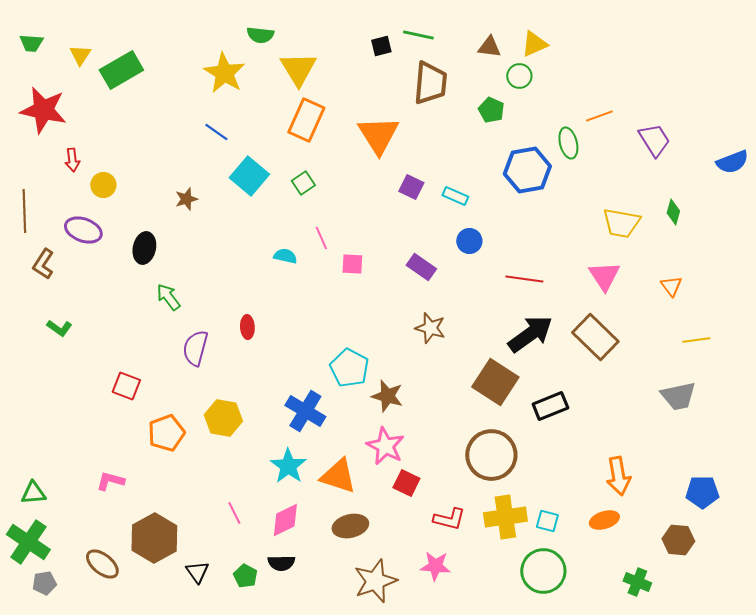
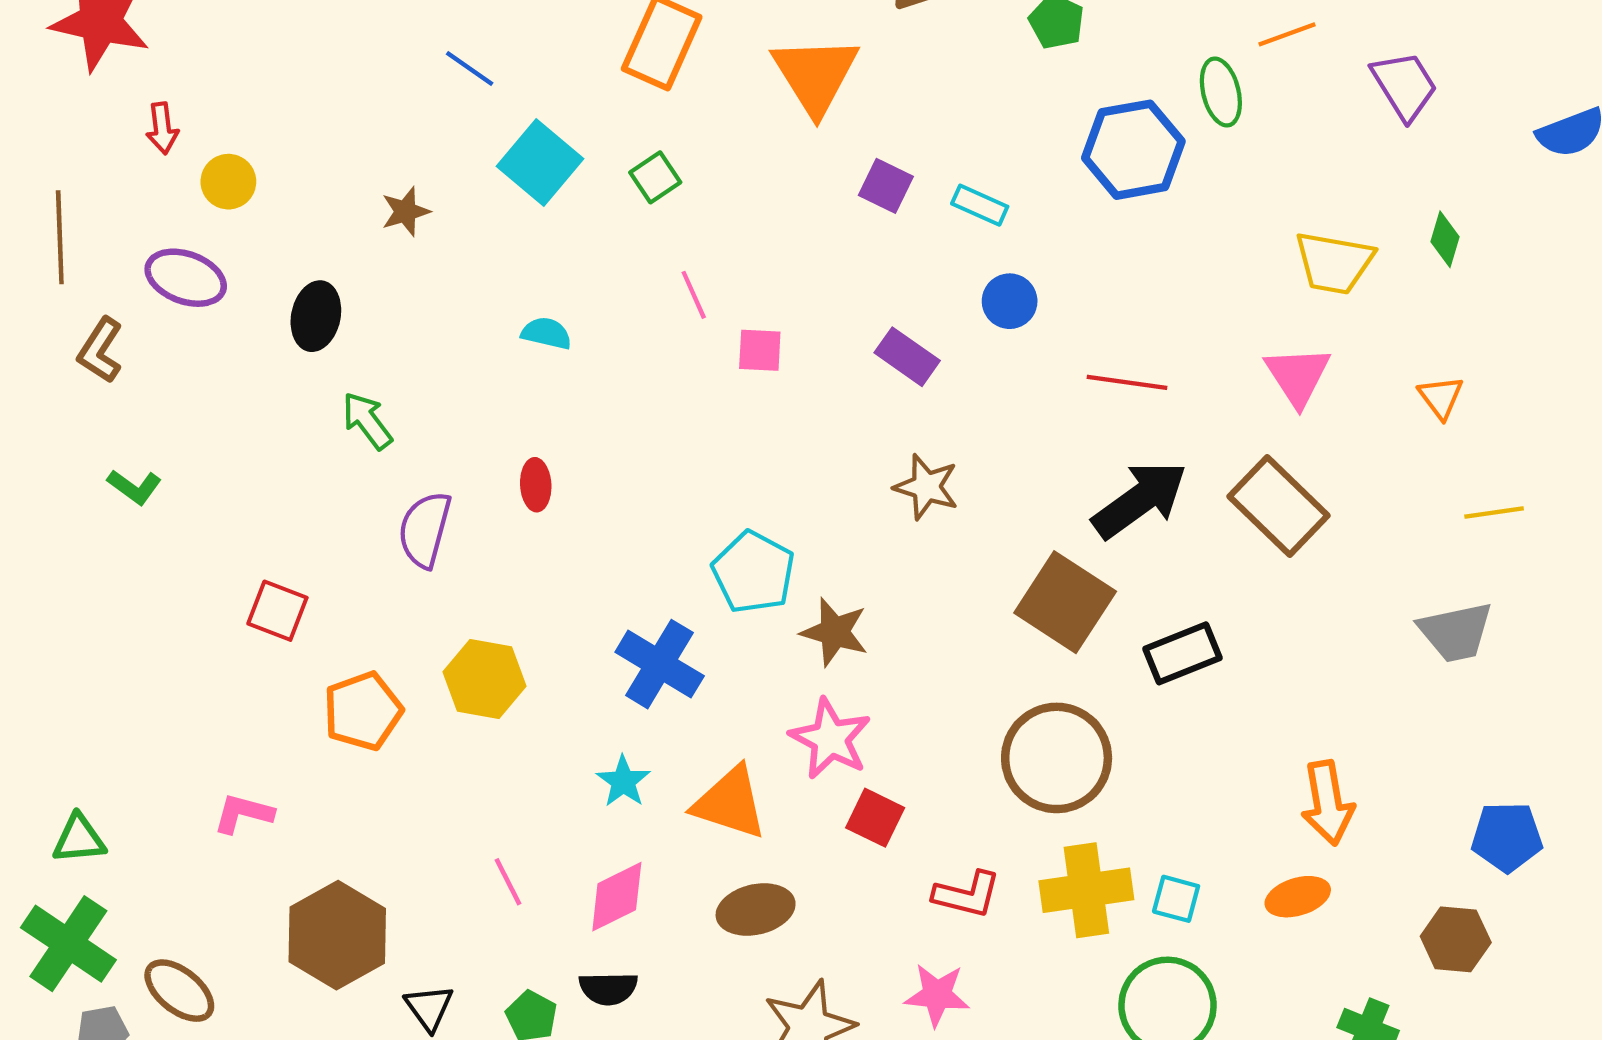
cyan semicircle: (285, 256) -> (546, 333), moved
cyan star: (288, 466) -> (623, 781), size x0.7
brown ellipse: (102, 564) -> (179, 991), moved

